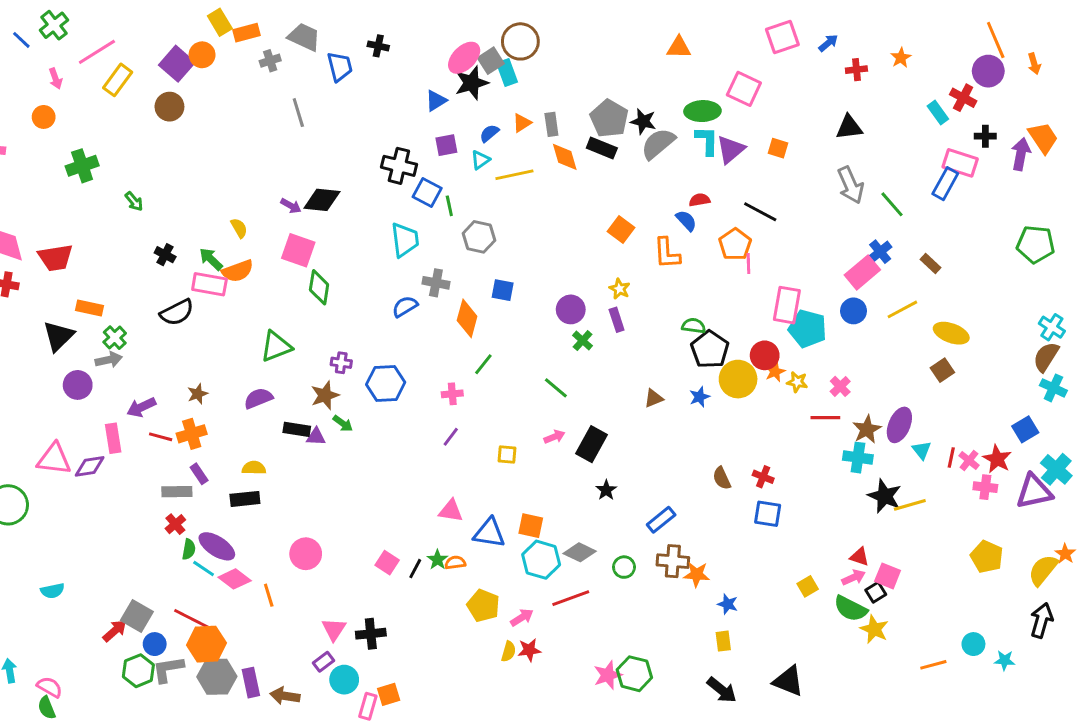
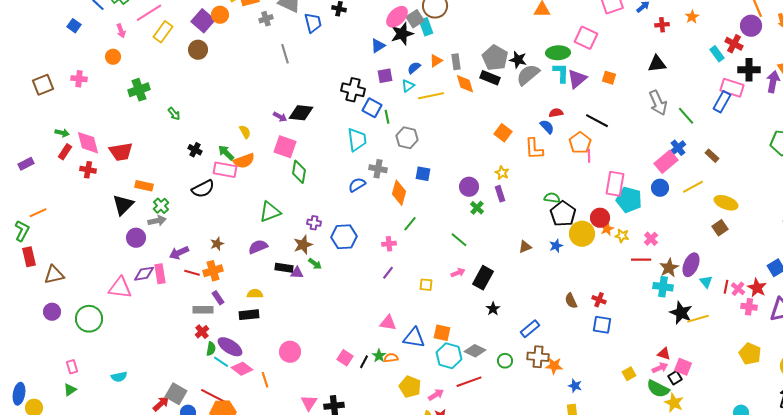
black cross: (985, 136) -> (749, 70), size x1.5
purple diamond: (90, 466) -> (144, 274), moved

